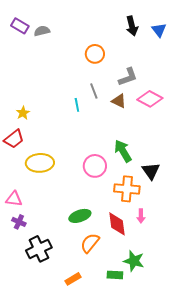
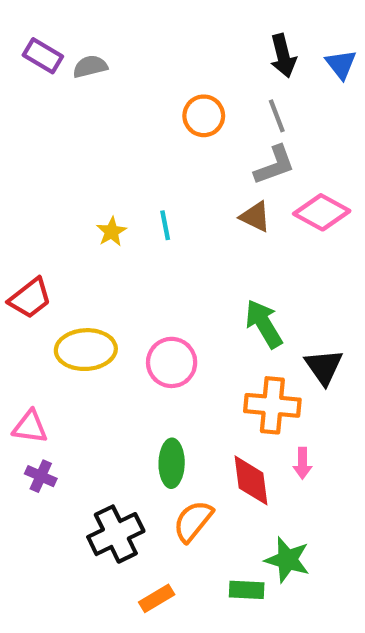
gray line: (94, 91) -> (277, 116), moved
yellow star: (23, 113) -> (112, 232), moved
pink circle: (95, 166) -> (172, 362), moved
green ellipse: (80, 216) -> (172, 463), turned -70
black cross: (39, 249) -> (116, 534), moved

